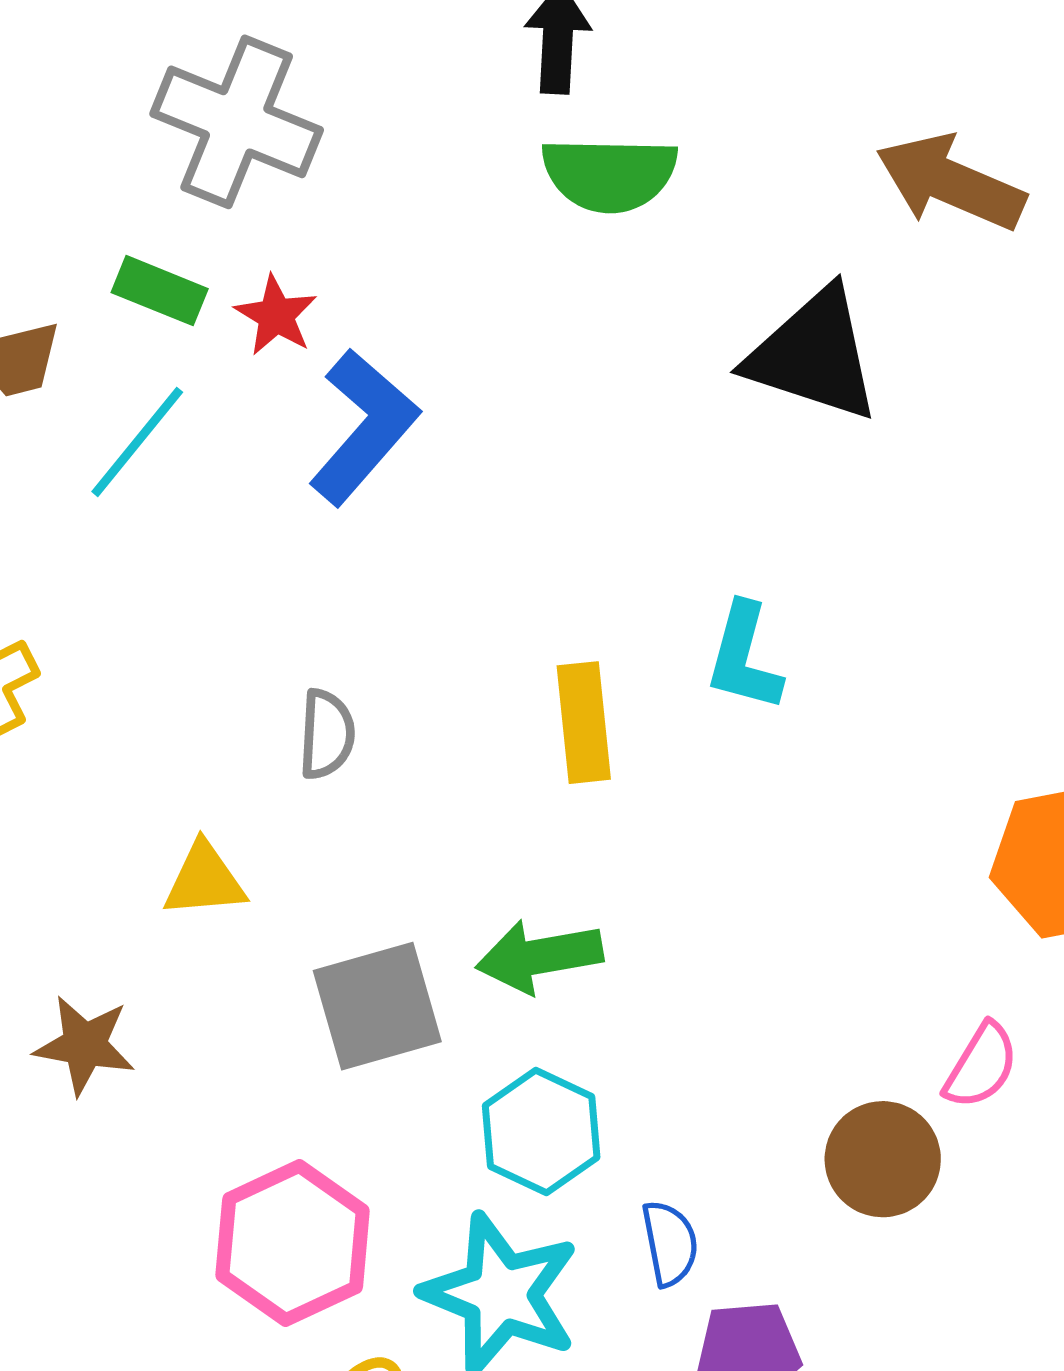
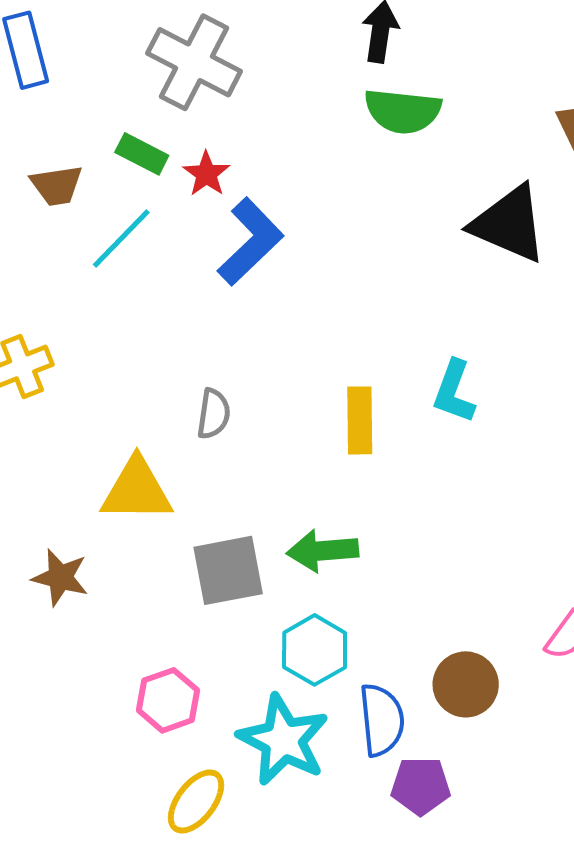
yellow triangle: (204, 880) -> (137, 490), size x1.5
brown circle: (883, 1159) -> (466, 684), moved
pink hexagon: (293, 1243) -> (168, 700), size x0.7
blue semicircle: (670, 1243) -> (382, 720), size x1.5

